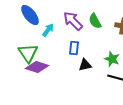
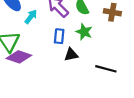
green star: (112, 59) -> (84, 32), moved

